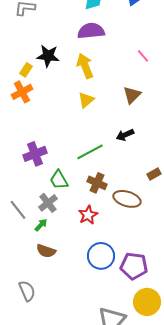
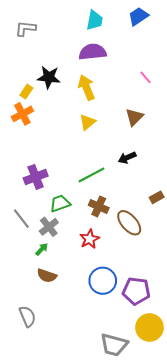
green trapezoid: (59, 180) -> (60, 203), turned 100
brown ellipse: (127, 199) -> (129, 223), turned 32
gray line: (18, 210) -> (21, 219), moved

